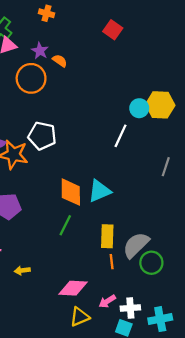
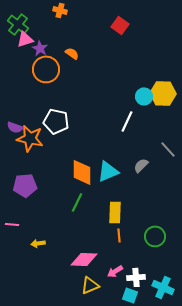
purple star: (40, 51) -> (40, 48), moved
gray line: (166, 167) -> (168, 149), turned -60
gray semicircle: (136, 245) -> (141, 165), moved, size x0.6
cyan cross: (160, 319) -> (163, 287), turned 35

